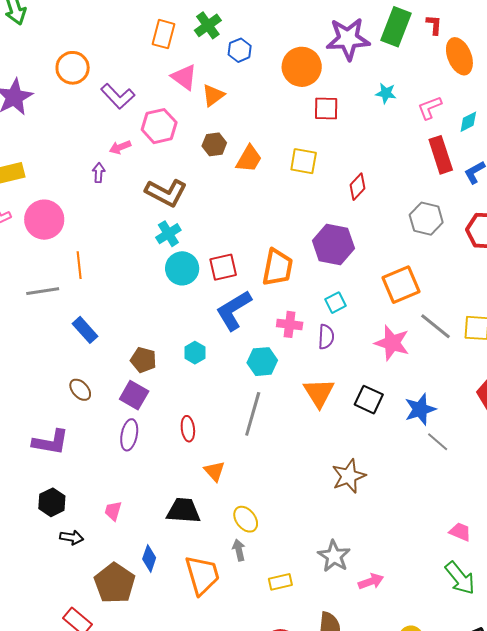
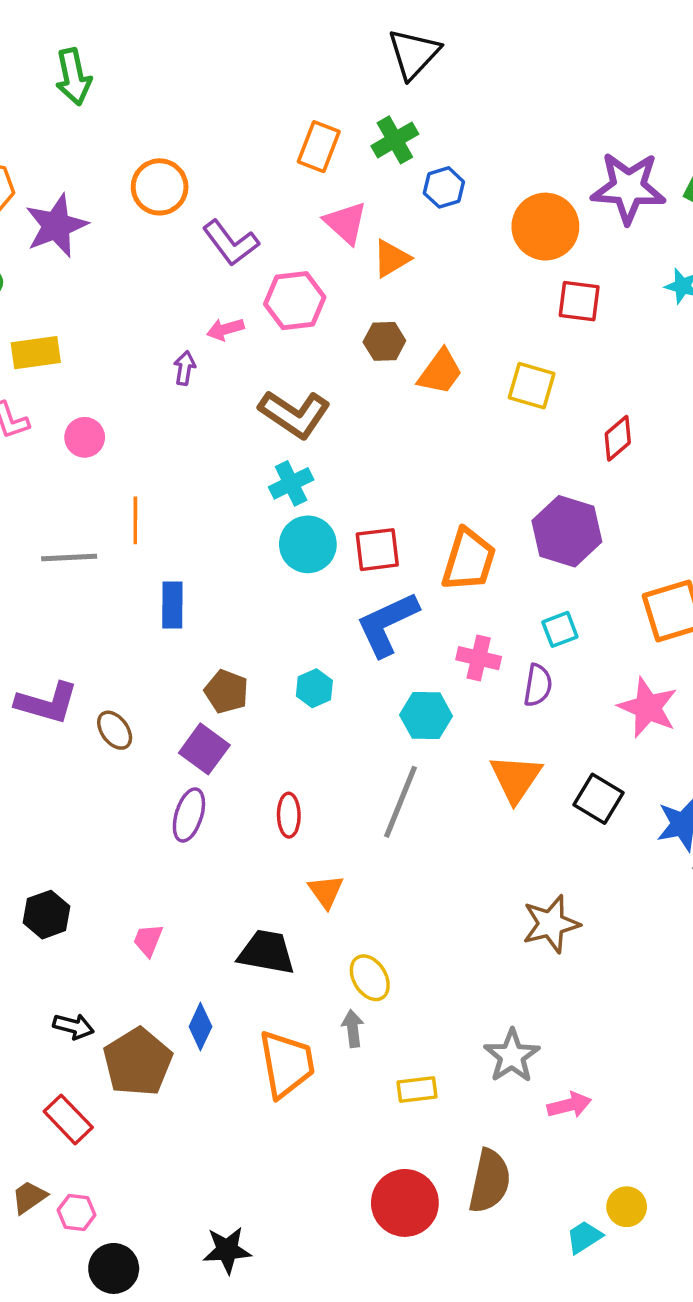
pink circle: (44, 220) -> (85, 437), size x0.6
blue rectangle: (85, 330) -> (172, 605), moved, turned 36
purple L-shape: (51, 442) -> (47, 703), moved
black arrow: (72, 537) -> (73, 1026), moved

